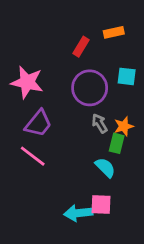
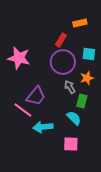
red rectangle: (81, 47) -> (61, 40), moved
purple trapezoid: (38, 123) -> (36, 96), moved
orange star: (124, 126) -> (87, 78), moved
cyan arrow: (78, 213) -> (43, 127), moved

